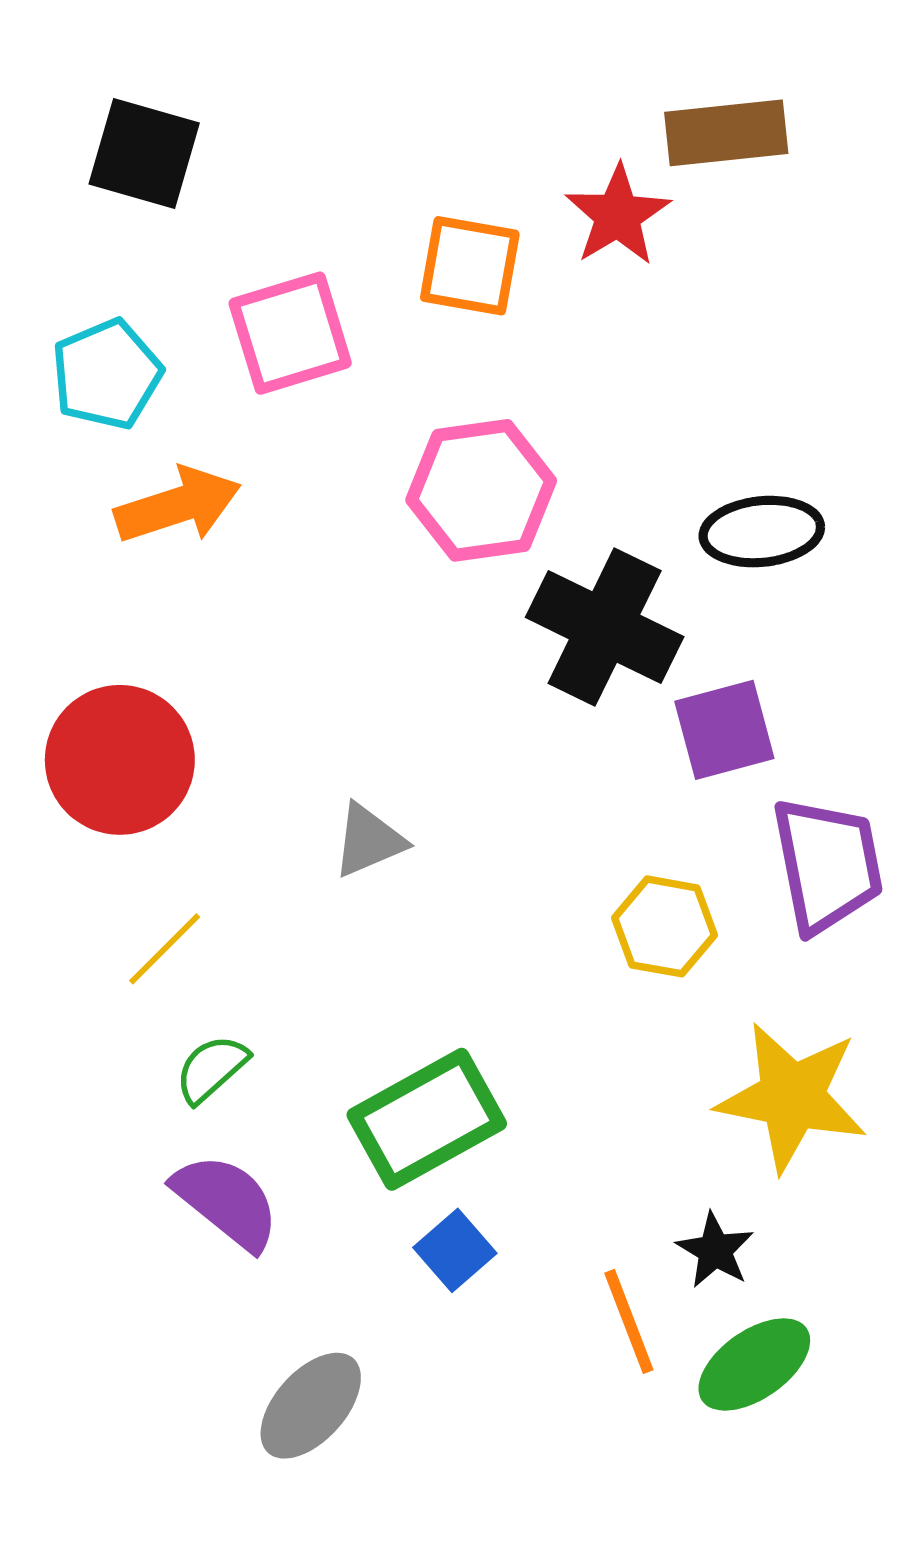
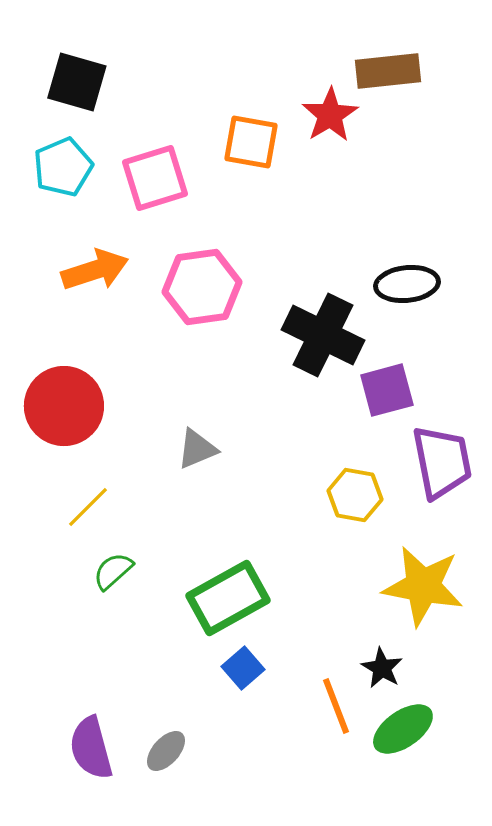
cyan pentagon: (107, 374) -> (63, 167), moved
pink hexagon: (481, 490) -> (202, 287), moved
purple semicircle: (226, 1202) -> (91, 748), moved, turned -144
gray ellipse: (311, 1406) -> (166, 751), size x0.7

